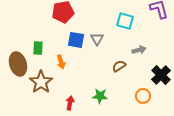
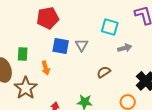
gray arrow: (139, 50) -> (125, 48), moved

